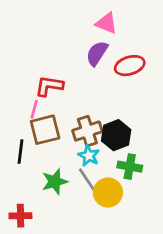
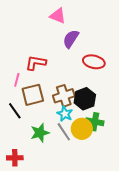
pink triangle: (106, 23) -> (58, 16), moved
red ellipse: (130, 66) -> (94, 62), moved, turned 30
pink line: (34, 109) -> (17, 80), moved
black line: (20, 152) -> (15, 111), turned -42
yellow circle: (108, 193) -> (82, 129), moved

